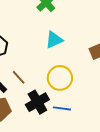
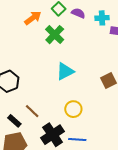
yellow circle: (60, 78) -> (73, 109), size x0.7

